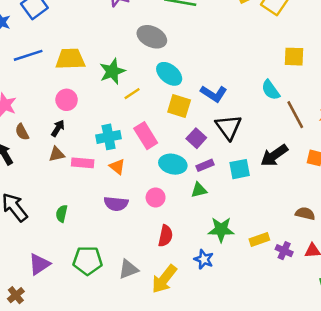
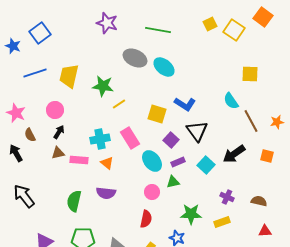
yellow trapezoid: (70, 59) -> (69, 76), turned -75
green star: (112, 71) -> (103, 86), turned 30
cyan ellipse: (169, 74) -> (164, 67), moved
pink circle: (67, 100) -> (55, 110), moved
cyan ellipse: (173, 164) -> (152, 161), turned 40
cyan square: (240, 169) -> (206, 165), turned -36
pink circle: (156, 197) -> (152, 192), moved
green semicircle: (62, 214) -> (74, 201), moved, size x1.5
purple cross: (284, 251) -> (227, 197), moved

